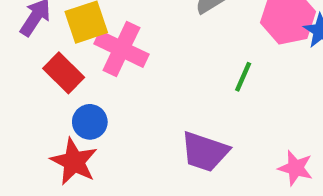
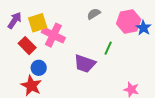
purple trapezoid: (205, 152) -> (85, 64), moved

